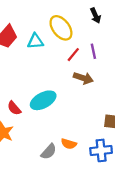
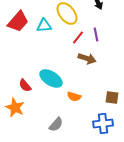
cyan ellipse: (43, 100) -> (51, 78), turned 60
orange semicircle: (69, 144) -> (74, 96), moved

